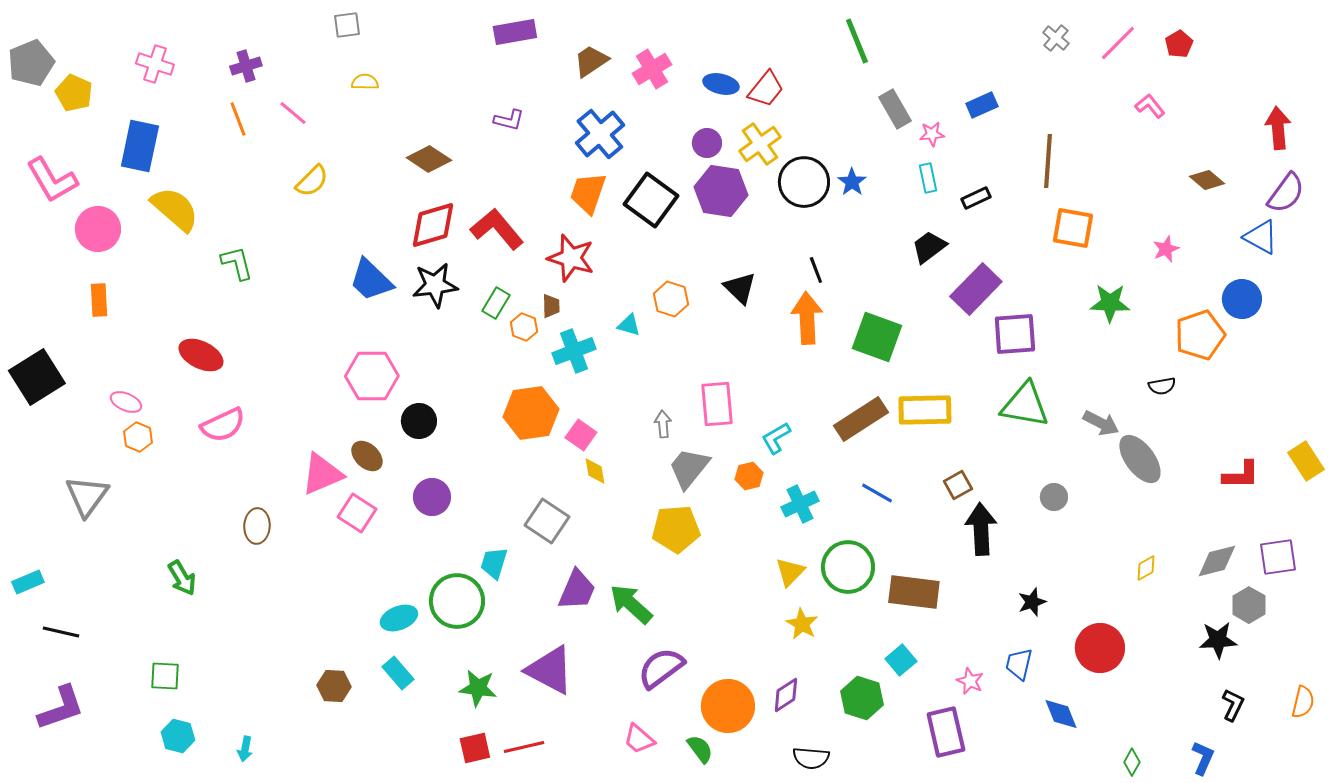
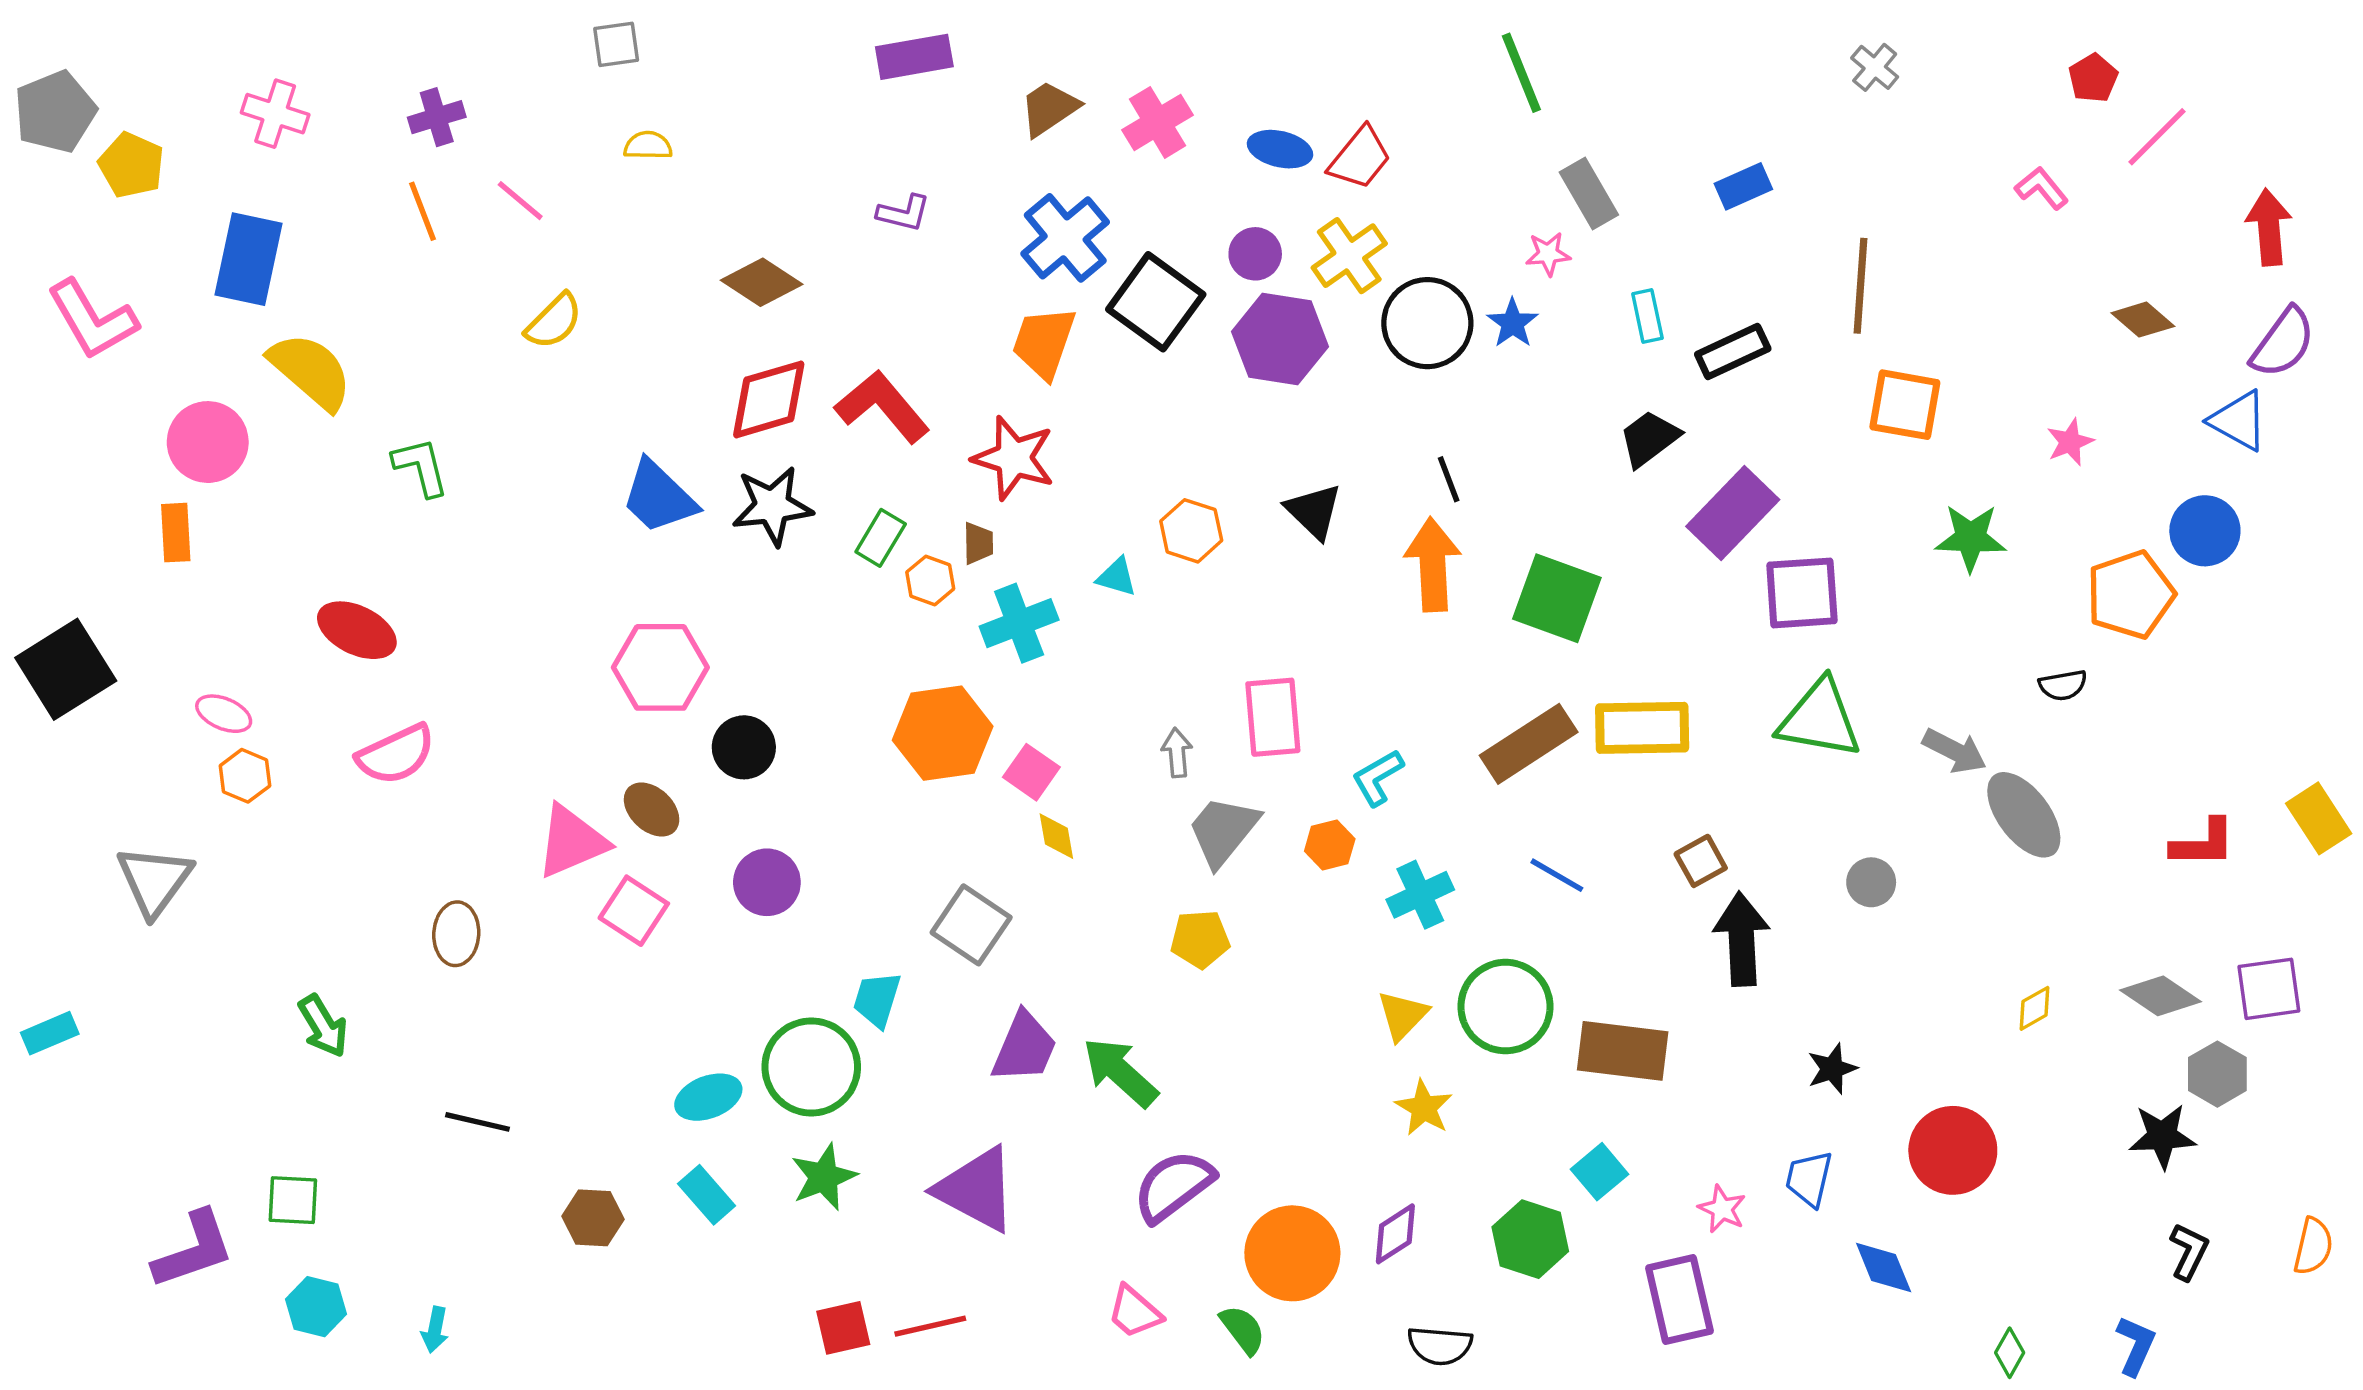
pink line: (1118, 43) -> (2157, 137), moved
pink star: (932, 134) -> (1548, 254), moved
black rectangle: (976, 198) -> (1733, 351), size x1.4
black square: (651, 200) -> (1156, 302), moved
pink circle: (98, 229) -> (208, 442), moved
yellow pentagon: (676, 529) -> (1200, 939), size x0.7
gray diamond: (1217, 561) -> (2161, 996), turned 48
black line: (61, 632) -> (478, 1122), moved
green star: (478, 688) -> (824, 1177), moved, turned -30
purple L-shape: (61, 708) -> (194, 1250), moved

